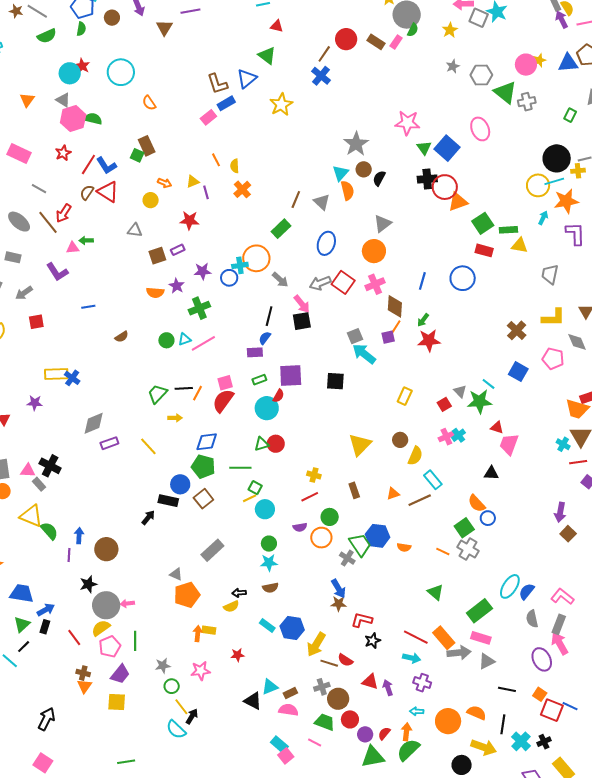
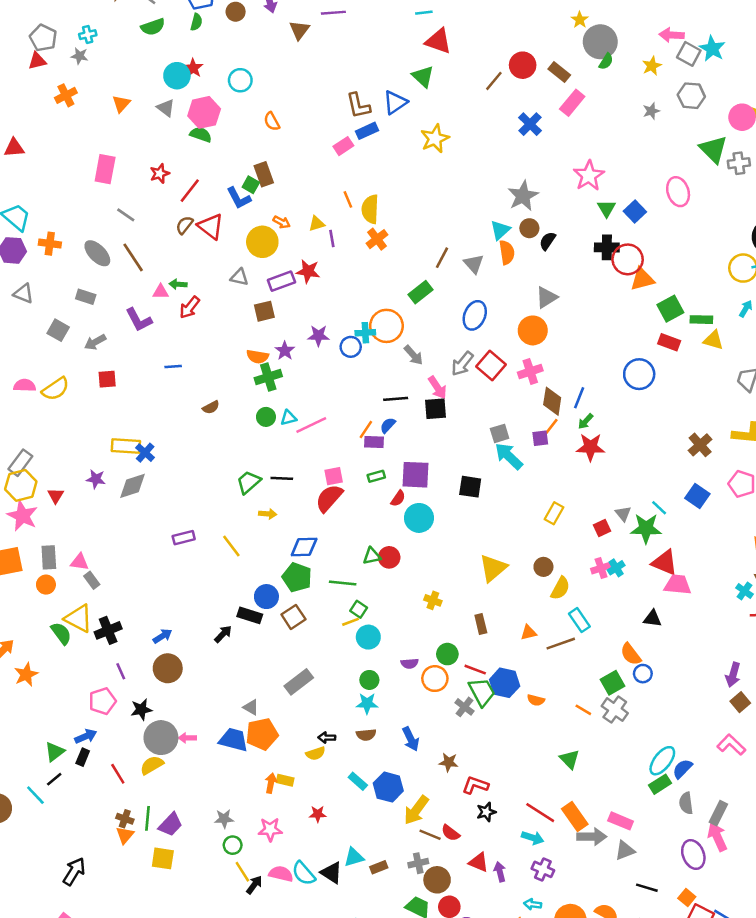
red triangle: (277, 26) -> (438, 41), size x1.6
pink rectangle: (396, 42) -> (572, 103), moved, size x1.5
cyan circle: (121, 72) -> (240, 80), size x0.7
gray hexagon: (481, 75) -> (691, 96), moved
blue cross: (321, 76) -> (530, 124), moved
pink hexagon: (73, 119) -> (204, 112), moved
pink star: (407, 123) -> (589, 176), turned 30
blue square: (447, 148) -> (635, 211), size x0.7
pink rectangle: (19, 153) -> (105, 169), turned 70
blue L-shape: (106, 166) -> (239, 198), moved
yellow semicircle: (235, 166) -> (370, 209), size x1.6
yellow circle: (151, 200) -> (262, 242), size x1.6
red arrow: (64, 213) -> (190, 307), moved
purple rectangle: (178, 250) -> (281, 281), moved, size x1.5
blue line: (422, 281) -> (579, 398), moved
gray arrow: (320, 283) -> (462, 364), turned -35
green cross: (199, 308) -> (268, 377), moved
black line: (269, 316) -> (396, 399), turned 66
orange line: (197, 393) -> (366, 430), moved
cyan circle: (267, 408) -> (419, 518), moved
gray diamond: (94, 423) -> (132, 486), moved
red triangle: (497, 427) -> (665, 563), size x1.6
pink trapezoid: (509, 444) -> (678, 585), turned 70
black cross: (50, 466) -> (108, 630), moved, turned 35
red line: (310, 497) -> (475, 670), moved, turned 42
green semicircle: (49, 531) -> (61, 633), moved
blue arrow: (79, 536) -> (163, 636), moved, turned 49
purple line: (69, 555) -> (121, 671), turned -32
blue arrow: (338, 589) -> (411, 739), moved
blue trapezoid: (22, 593) -> (233, 740), moved
pink L-shape: (562, 596) -> (731, 745), moved
green rectangle: (479, 611) -> (660, 784), moved, size x0.7
green line: (135, 641) -> (147, 818), moved
pink pentagon: (110, 647) -> (102, 701), moved
pink semicircle: (288, 710) -> (281, 874), moved
cyan semicircle: (176, 729) -> (304, 873), moved

